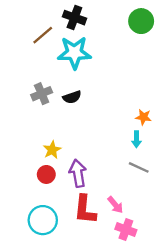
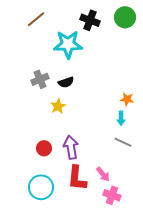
black cross: (74, 18) -> (90, 20), moved
brown line: (43, 35) -> (36, 19), moved
yellow star: (52, 150) -> (58, 106), moved

